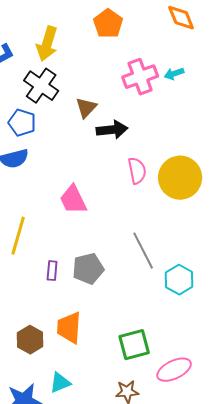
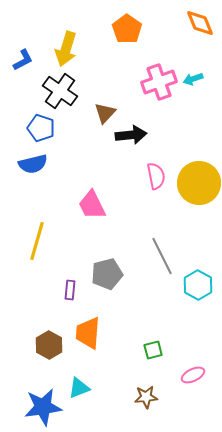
purple rectangle: (52, 271) -> (70, 290), moved
green square: (134, 345) -> (153, 350), size x0.6
pink ellipse: (174, 370) -> (193, 375), size x0.7

